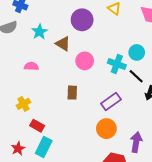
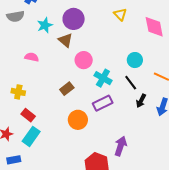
purple circle: (82, 20) -> (74, 19), moved
cyan cross: (117, 64) -> (103, 78), moved
brown rectangle: (72, 93) -> (67, 89), turned 40
yellow cross: (23, 104) -> (18, 92), turned 32
orange circle: (106, 129) -> (78, 120), moved

